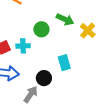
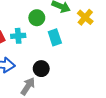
cyan rectangle: (64, 63) -> (55, 37), moved

